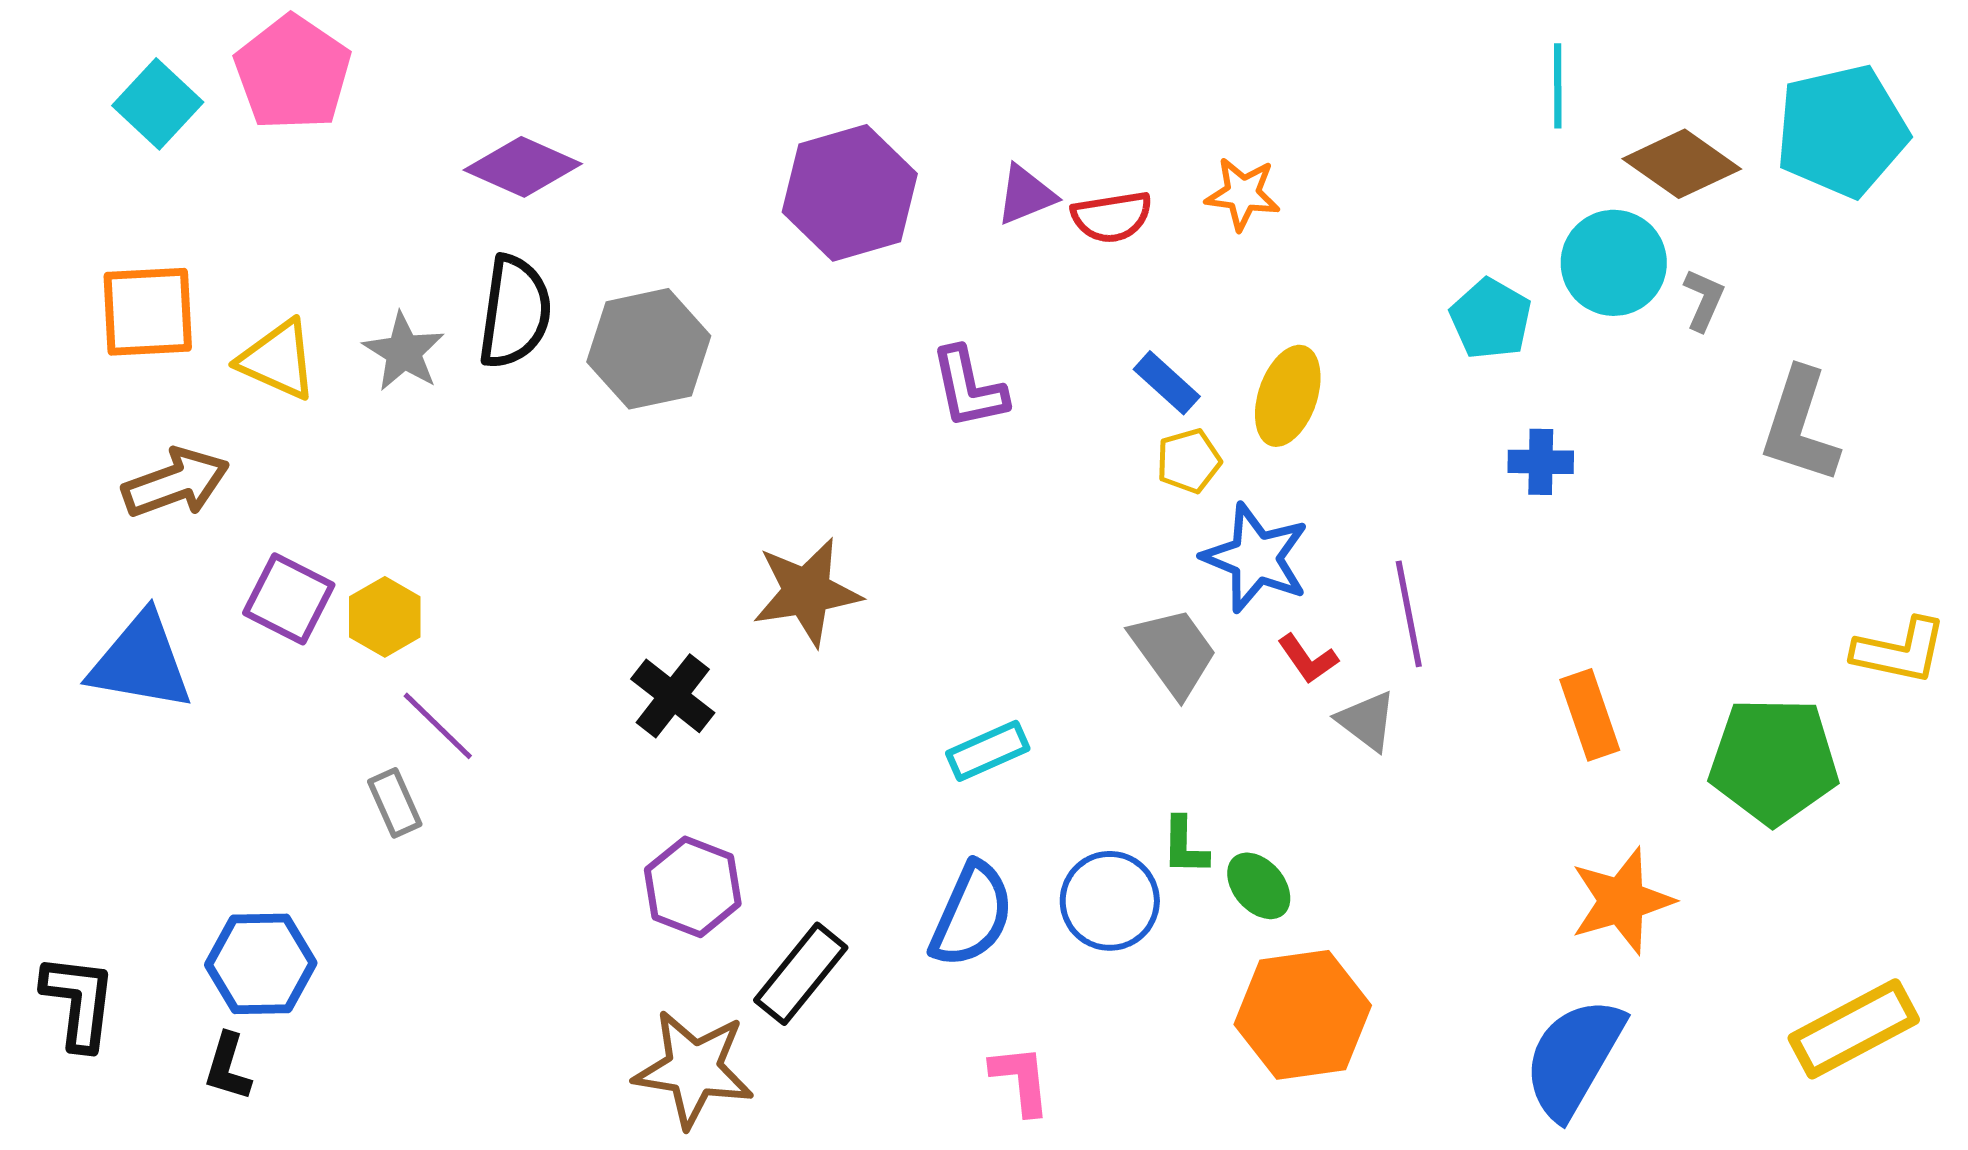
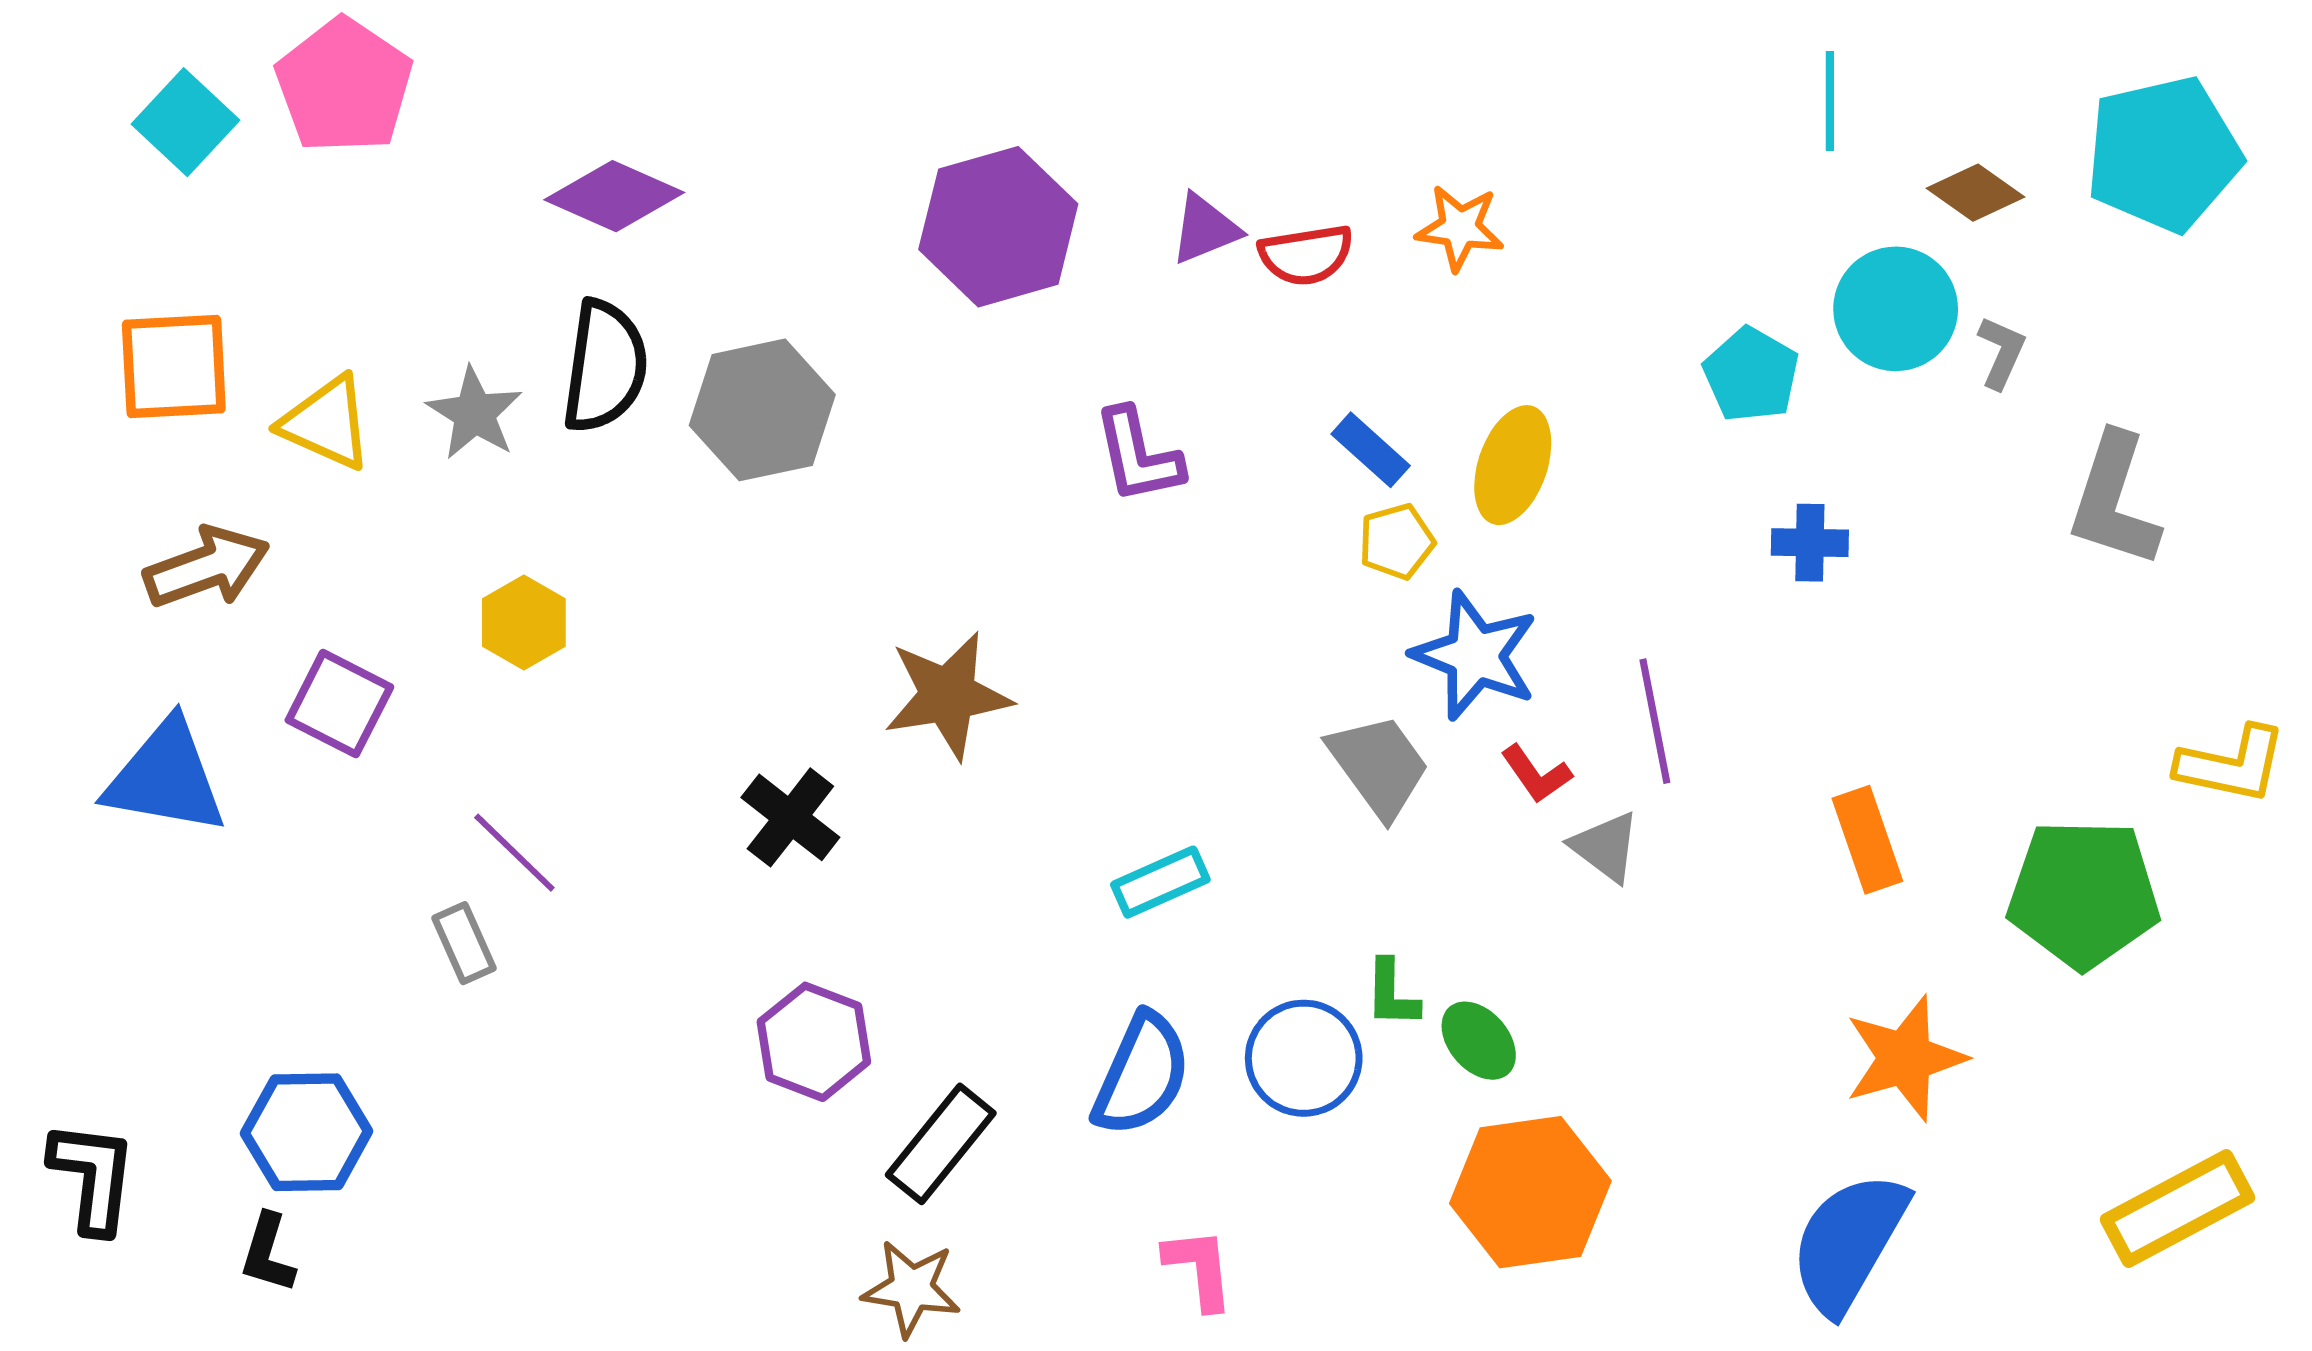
brown diamond: (1682, 164) -> (1976, 193), size x0.7
yellow hexagon: (385, 617) -> (524, 622), moved
brown star: (694, 1069) -> (911, 1288), moved, size x0.7

